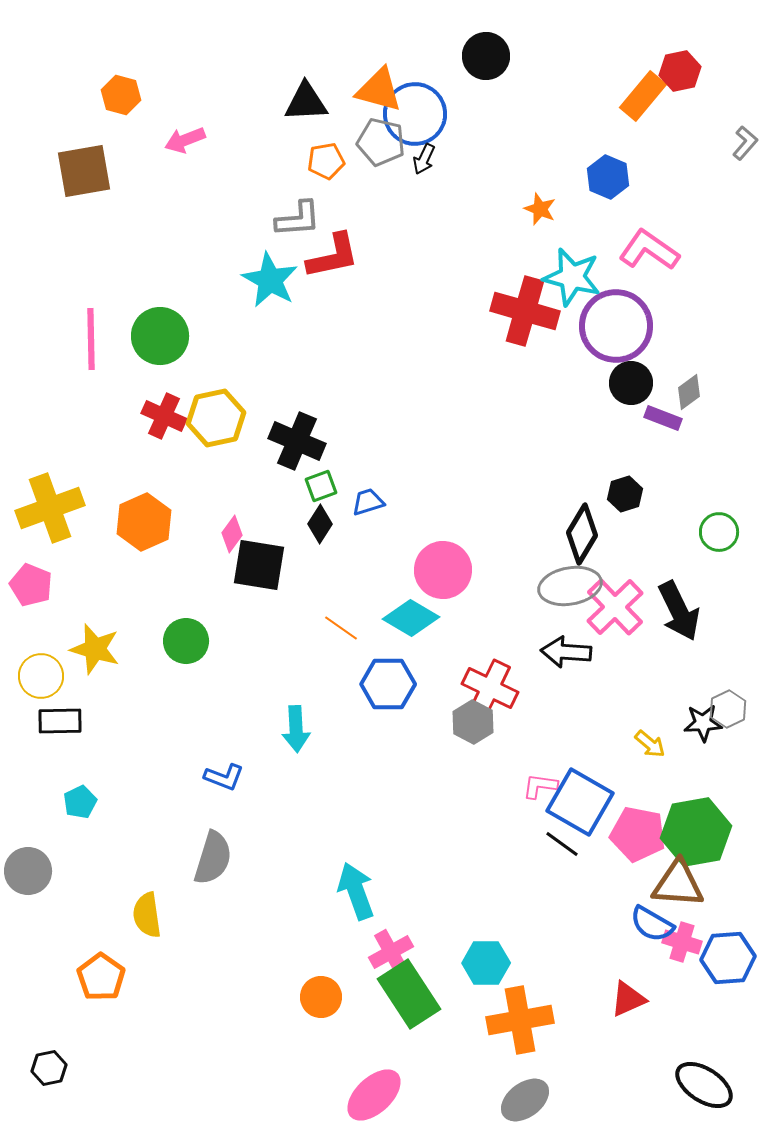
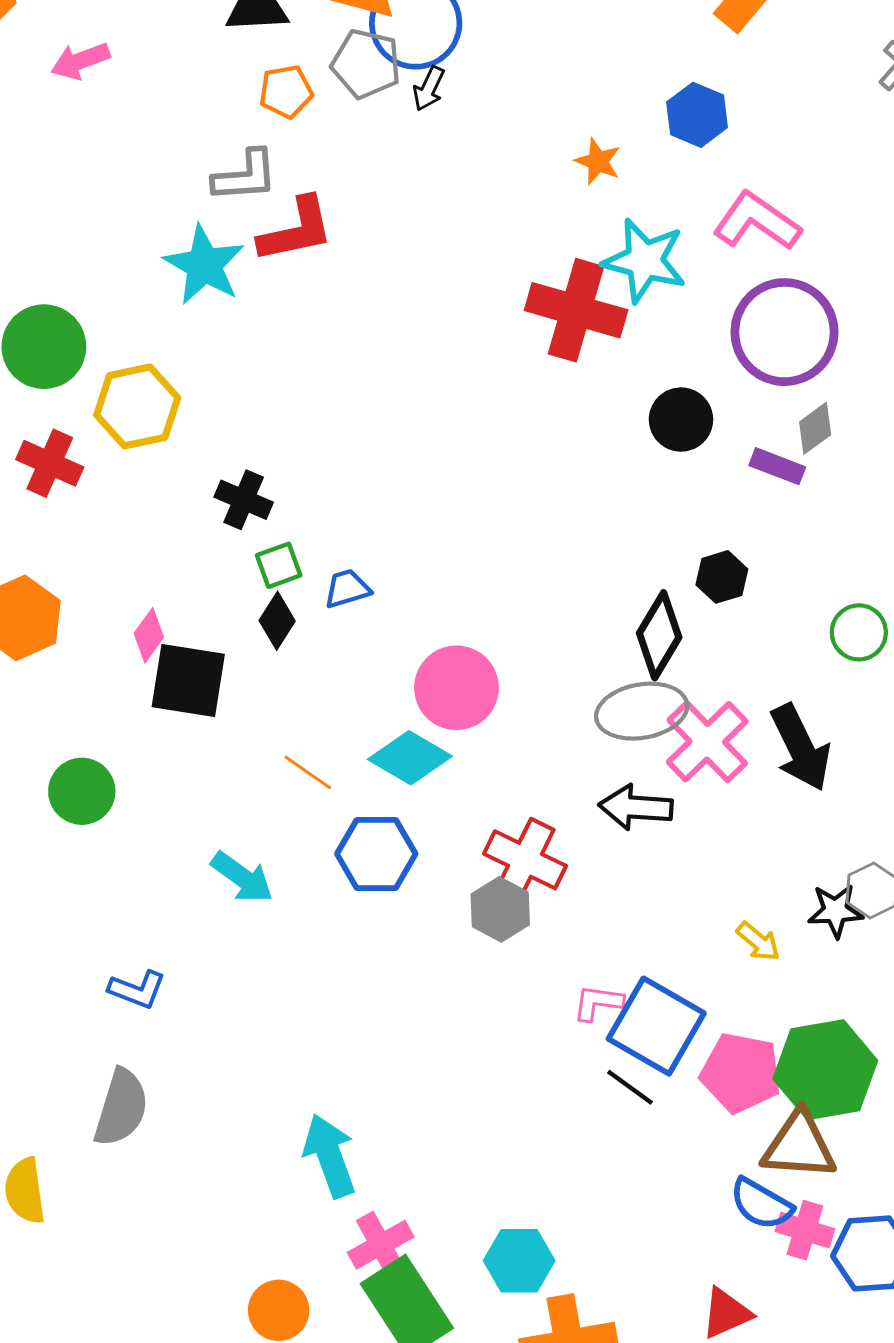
purple circle: (616, 326) -> (785, 332), moved
black circle: (631, 383) -> (681, 420), moved
yellow hexagon: (216, 418) -> (137, 406), moved
black cross: (297, 441) -> (244, 500), size x0.7
cyan arrow: (296, 729) -> (242, 877), moved, turned -51

